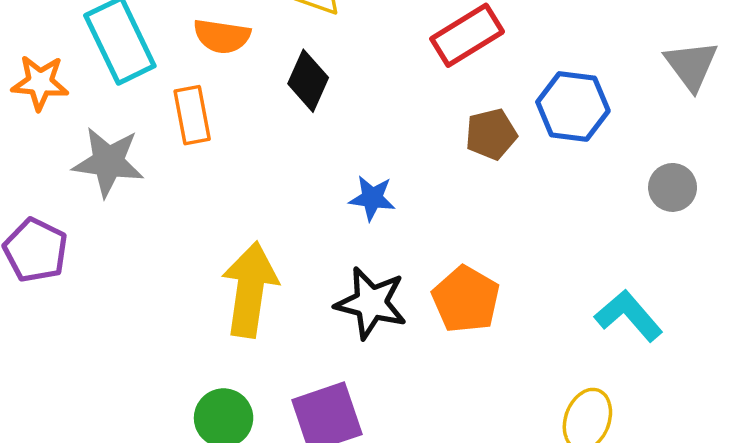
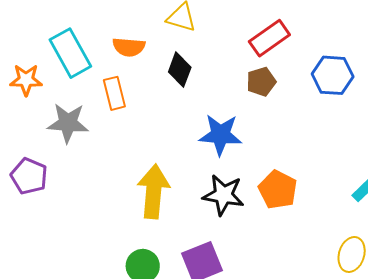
brown pentagon: (491, 134) -> (261, 82), moved
blue star: (372, 198) -> (220, 135), size x1.6

